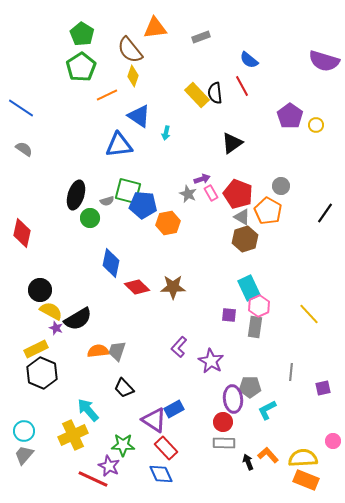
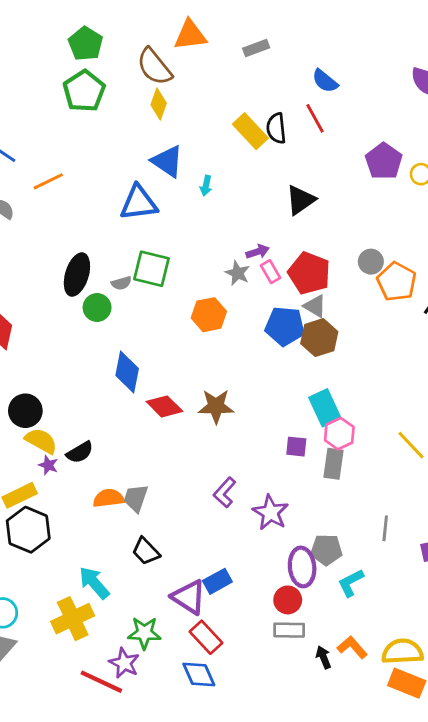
orange line: (107, 95) -> (48, 181), moved
blue pentagon: (143, 205) -> (285, 326), moved
orange pentagon: (268, 211) -> (397, 282), moved
black semicircle: (78, 319) -> (80, 452), size x0.7

